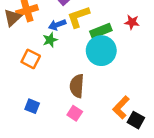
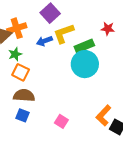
red star: (132, 22) -> (108, 29), moved
green star: (50, 40) -> (15, 54), moved
brown semicircle: (77, 86) -> (24, 95), moved, turned 90

